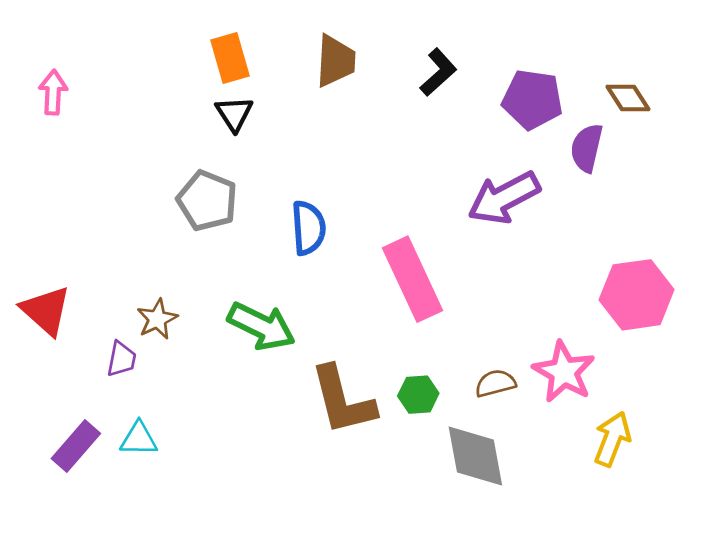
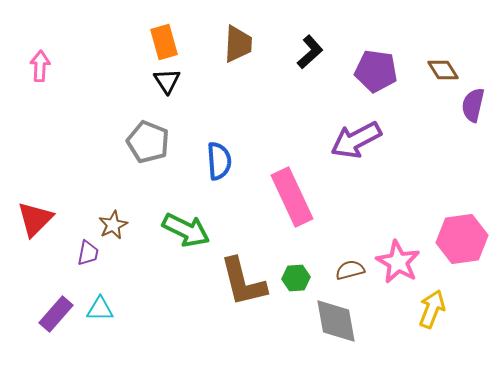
purple semicircle: (587, 148) -> (473, 105), moved
pink hexagon: (637, 295) -> (462, 239), moved
red triangle: (46, 311) -> (35, 219), turned 33

